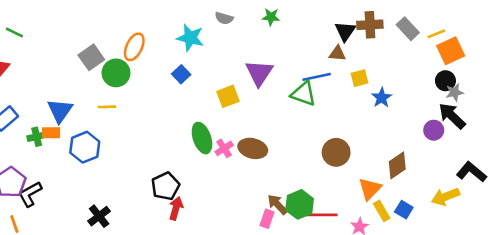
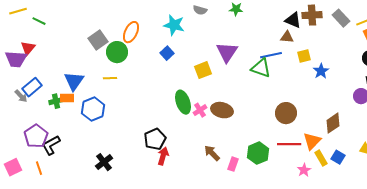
black triangle: (345, 31) -> (293, 20), turned -42
brown arrow: (277, 204) -> (212, 153), moved
red line: (322, 215) -> (289, 144), moved

